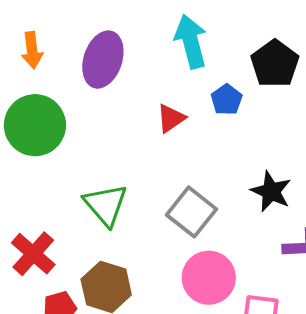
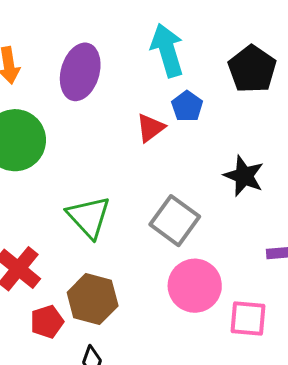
blue pentagon: (227, 100) -> (187, 106), moved
black star: (271, 191) -> (244, 176), moved

